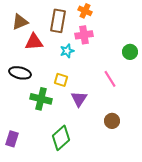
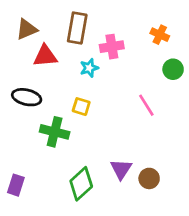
orange cross: (85, 11) -> (160, 35), moved
purple triangle: (79, 99) -> (121, 169), moved
brown circle: (112, 121) -> (149, 178), moved

